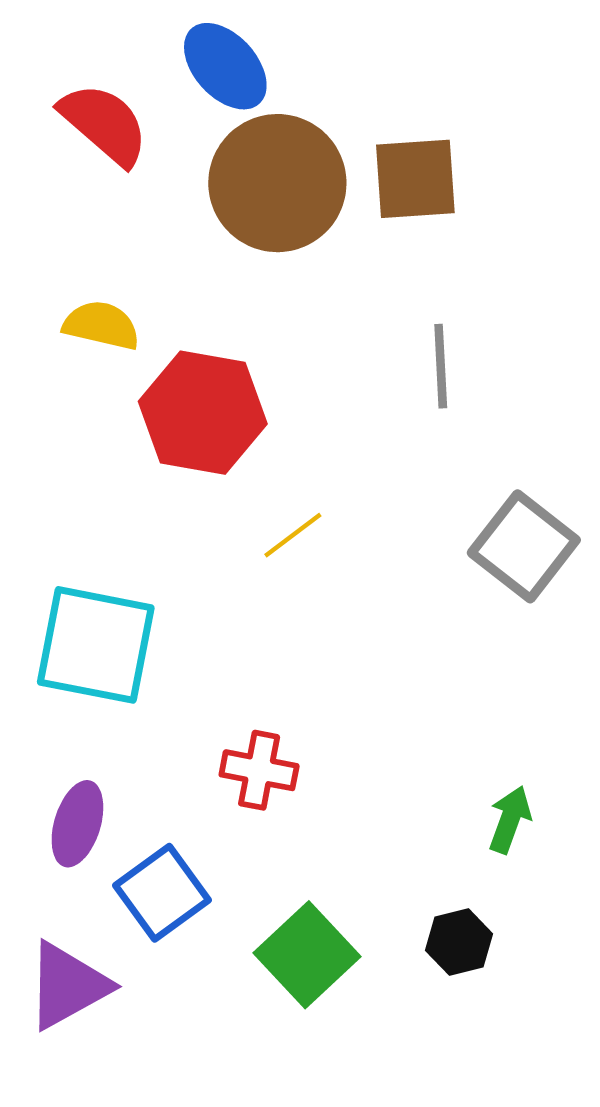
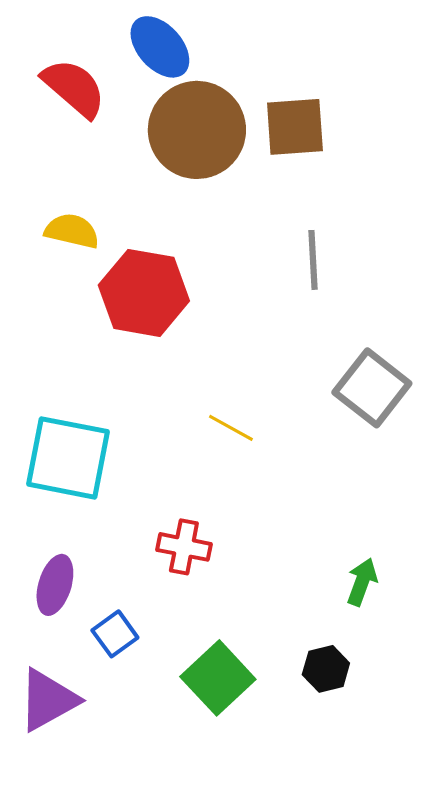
yellow line: (293, 535) -> (231, 428), moved, turned 66
blue square: (162, 893) -> (115, 634), size x0.7

